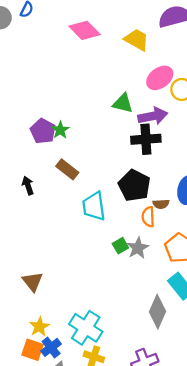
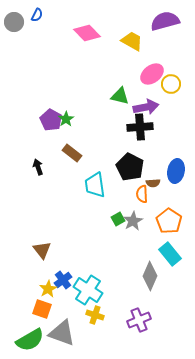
blue cross: (51, 347) -> (63, 280), moved

